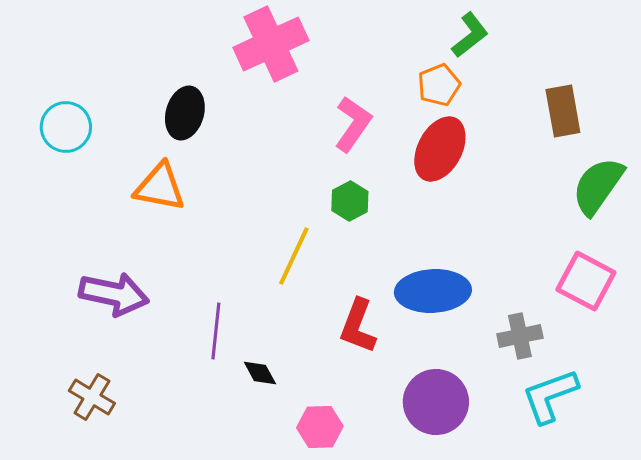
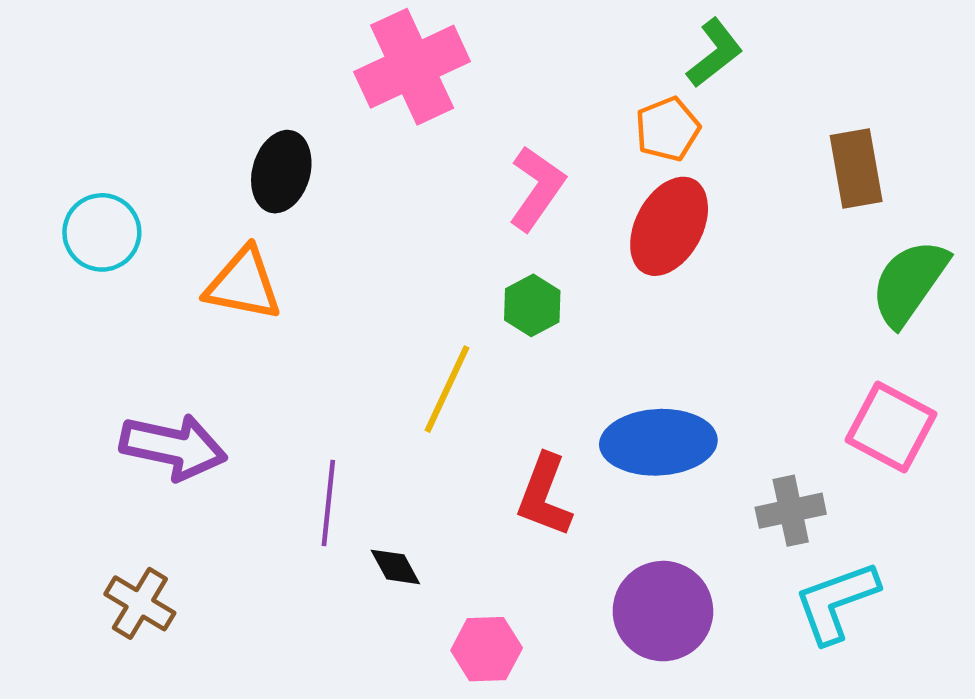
cyan circle: (66, 127) -> (102, 232), moved

